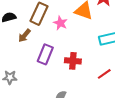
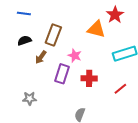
pink star: (60, 23) -> (75, 56), moved

